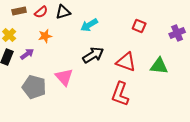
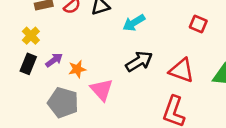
orange star: (45, 36) -> (77, 69), moved

